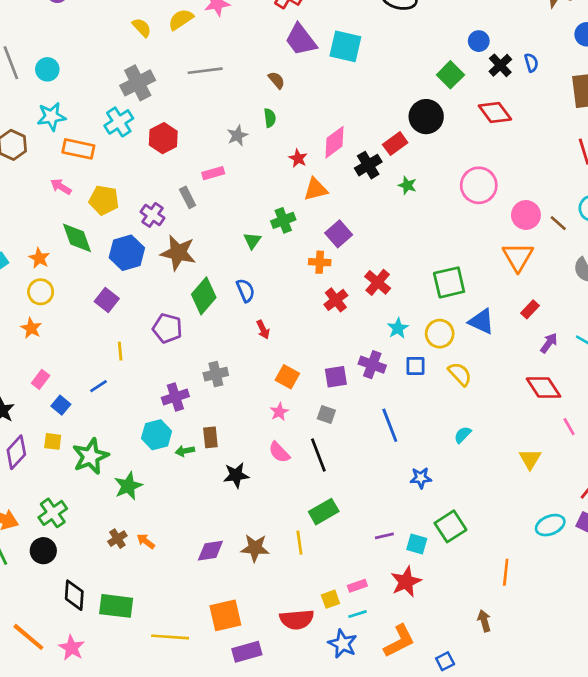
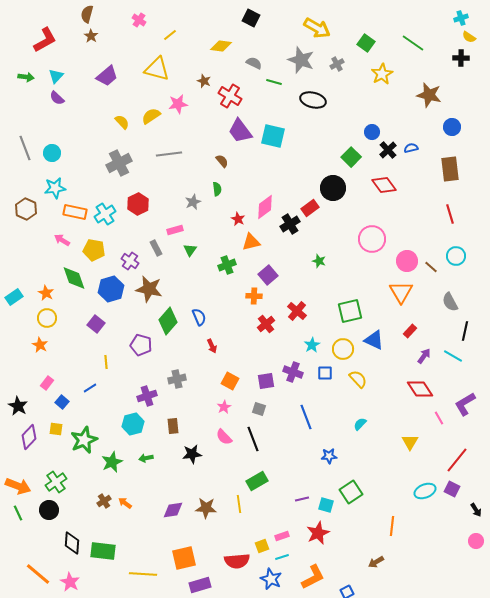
blue semicircle: (531, 63) -> (411, 148), turned -88
cyan cross: (119, 122) -> (105, 214), moved
green star: (407, 185) -> (319, 261), moved
green triangle: (252, 241) -> (190, 250), moved
green arrow: (185, 451) -> (146, 458), moved
brown arrow: (484, 621) -> (376, 562), turned -105

